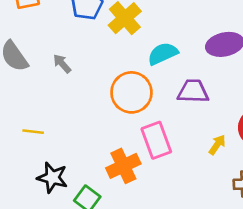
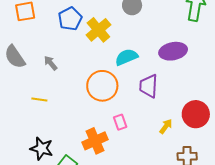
purple trapezoid: (193, 91) -> (149, 86), turned -90
yellow line: (33, 132) -> (39, 99), moved
pink rectangle: (156, 140) -> (120, 122), size x0.6

